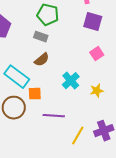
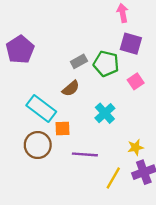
green pentagon: (48, 15) -> (106, 64), moved
gray rectangle: (41, 37) -> (79, 61), moved, turned -48
yellow star: (97, 91) -> (136, 147), moved

